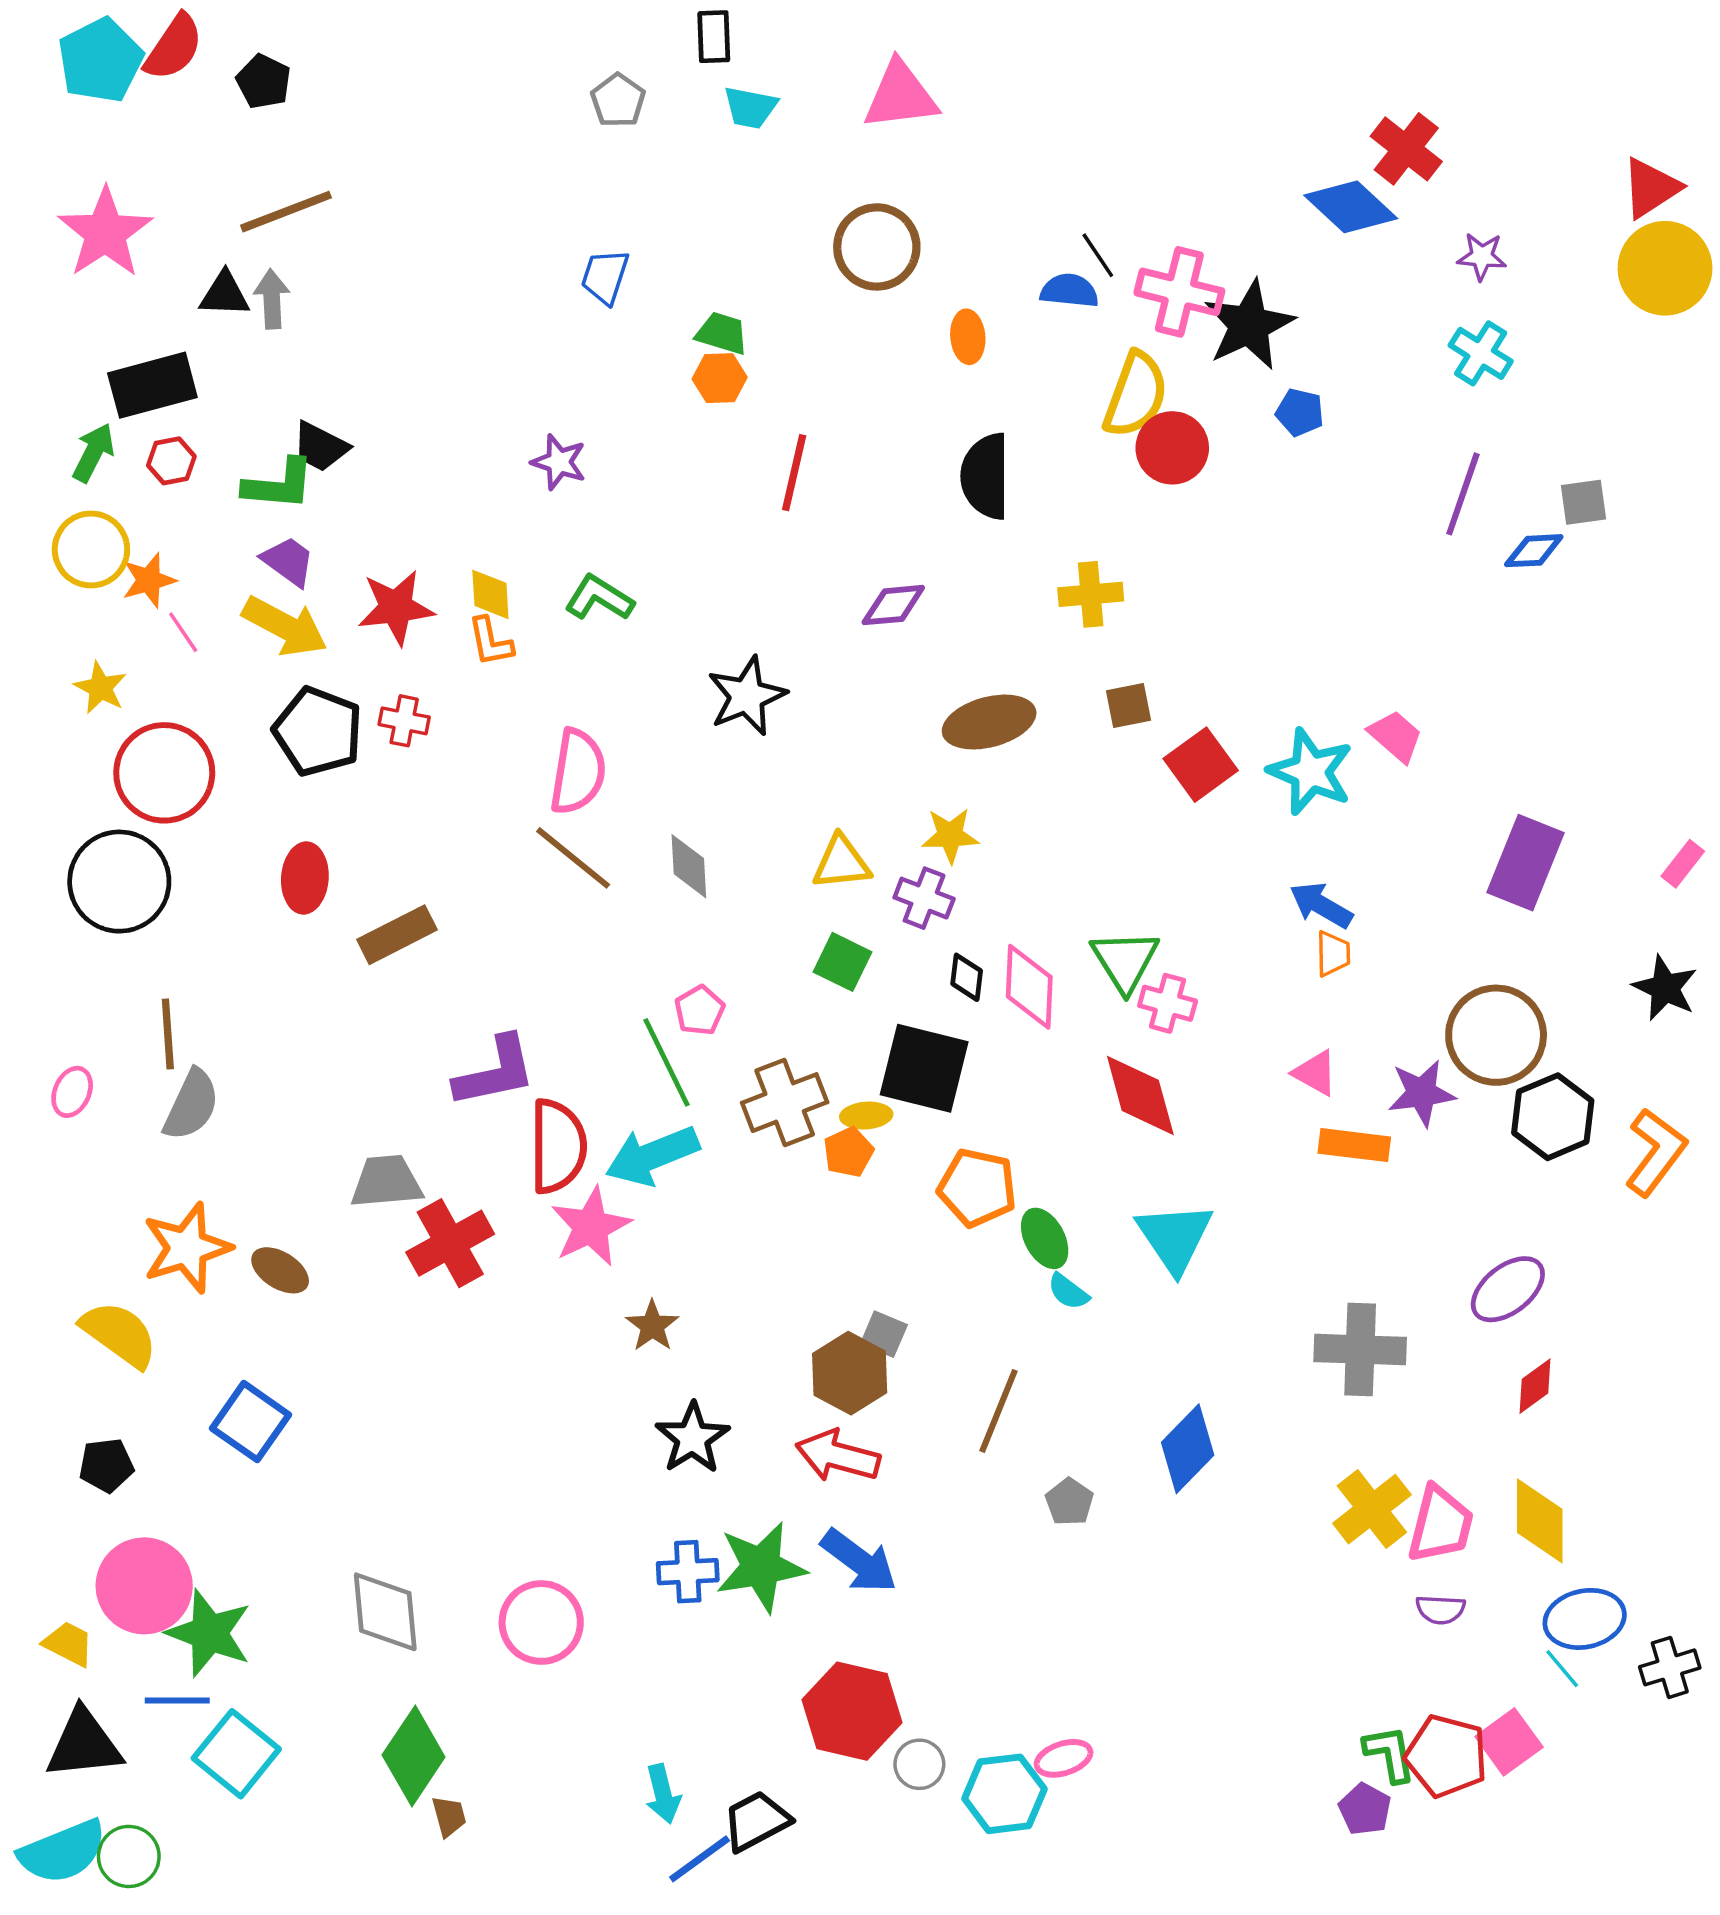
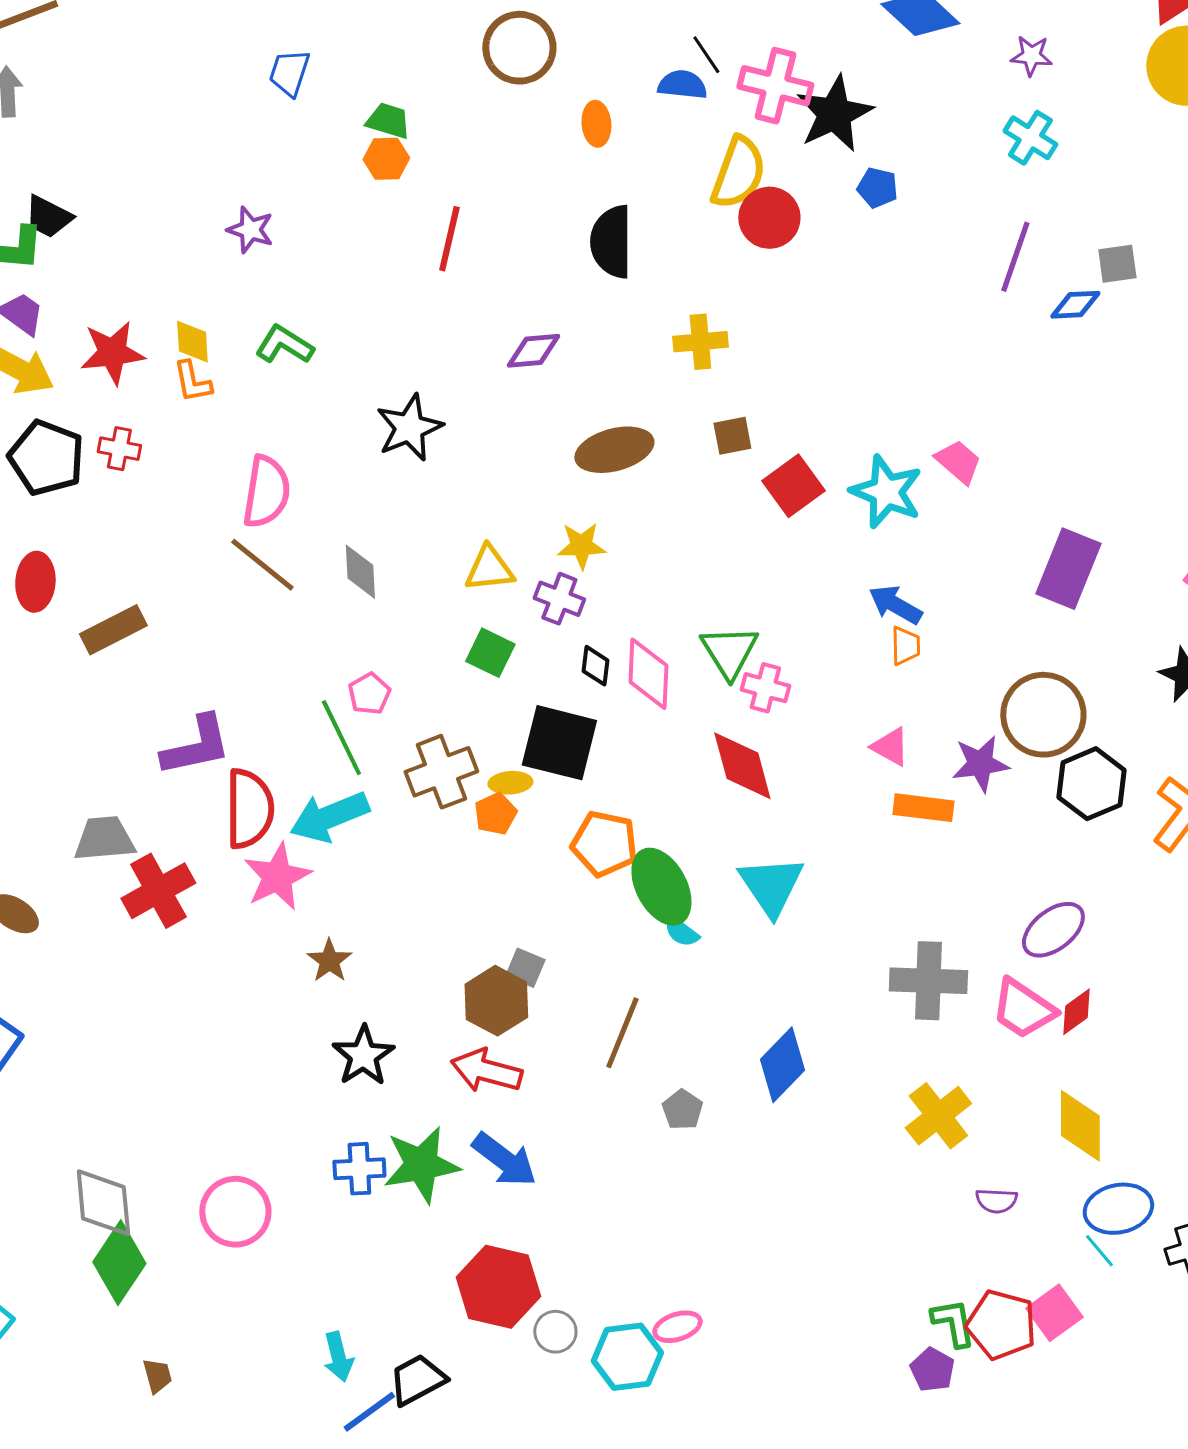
green ellipse: (1045, 1238) -> (661, 887), size x1.5
pink trapezoid: (1440, 1524) -> (1023, 1009), moved, turned 110
green diamond: (414, 1756) -> (119, 1263), moved

